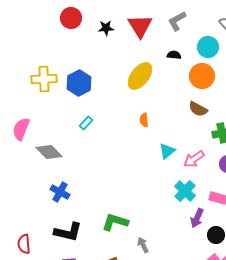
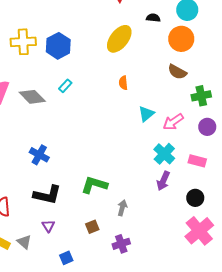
gray diamond: (49, 152) -> (32, 97), moved
purple arrow: (197, 218) -> (163, 181), moved
gray arrow: (143, 245) -> (122, 208), turned 42

